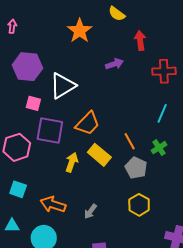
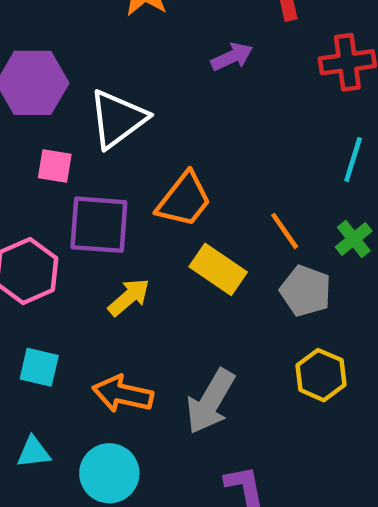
yellow arrow: (72, 162) -> (129, 297), moved, turned 36
gray arrow: (90, 211) -> (210, 401), size x1.8

